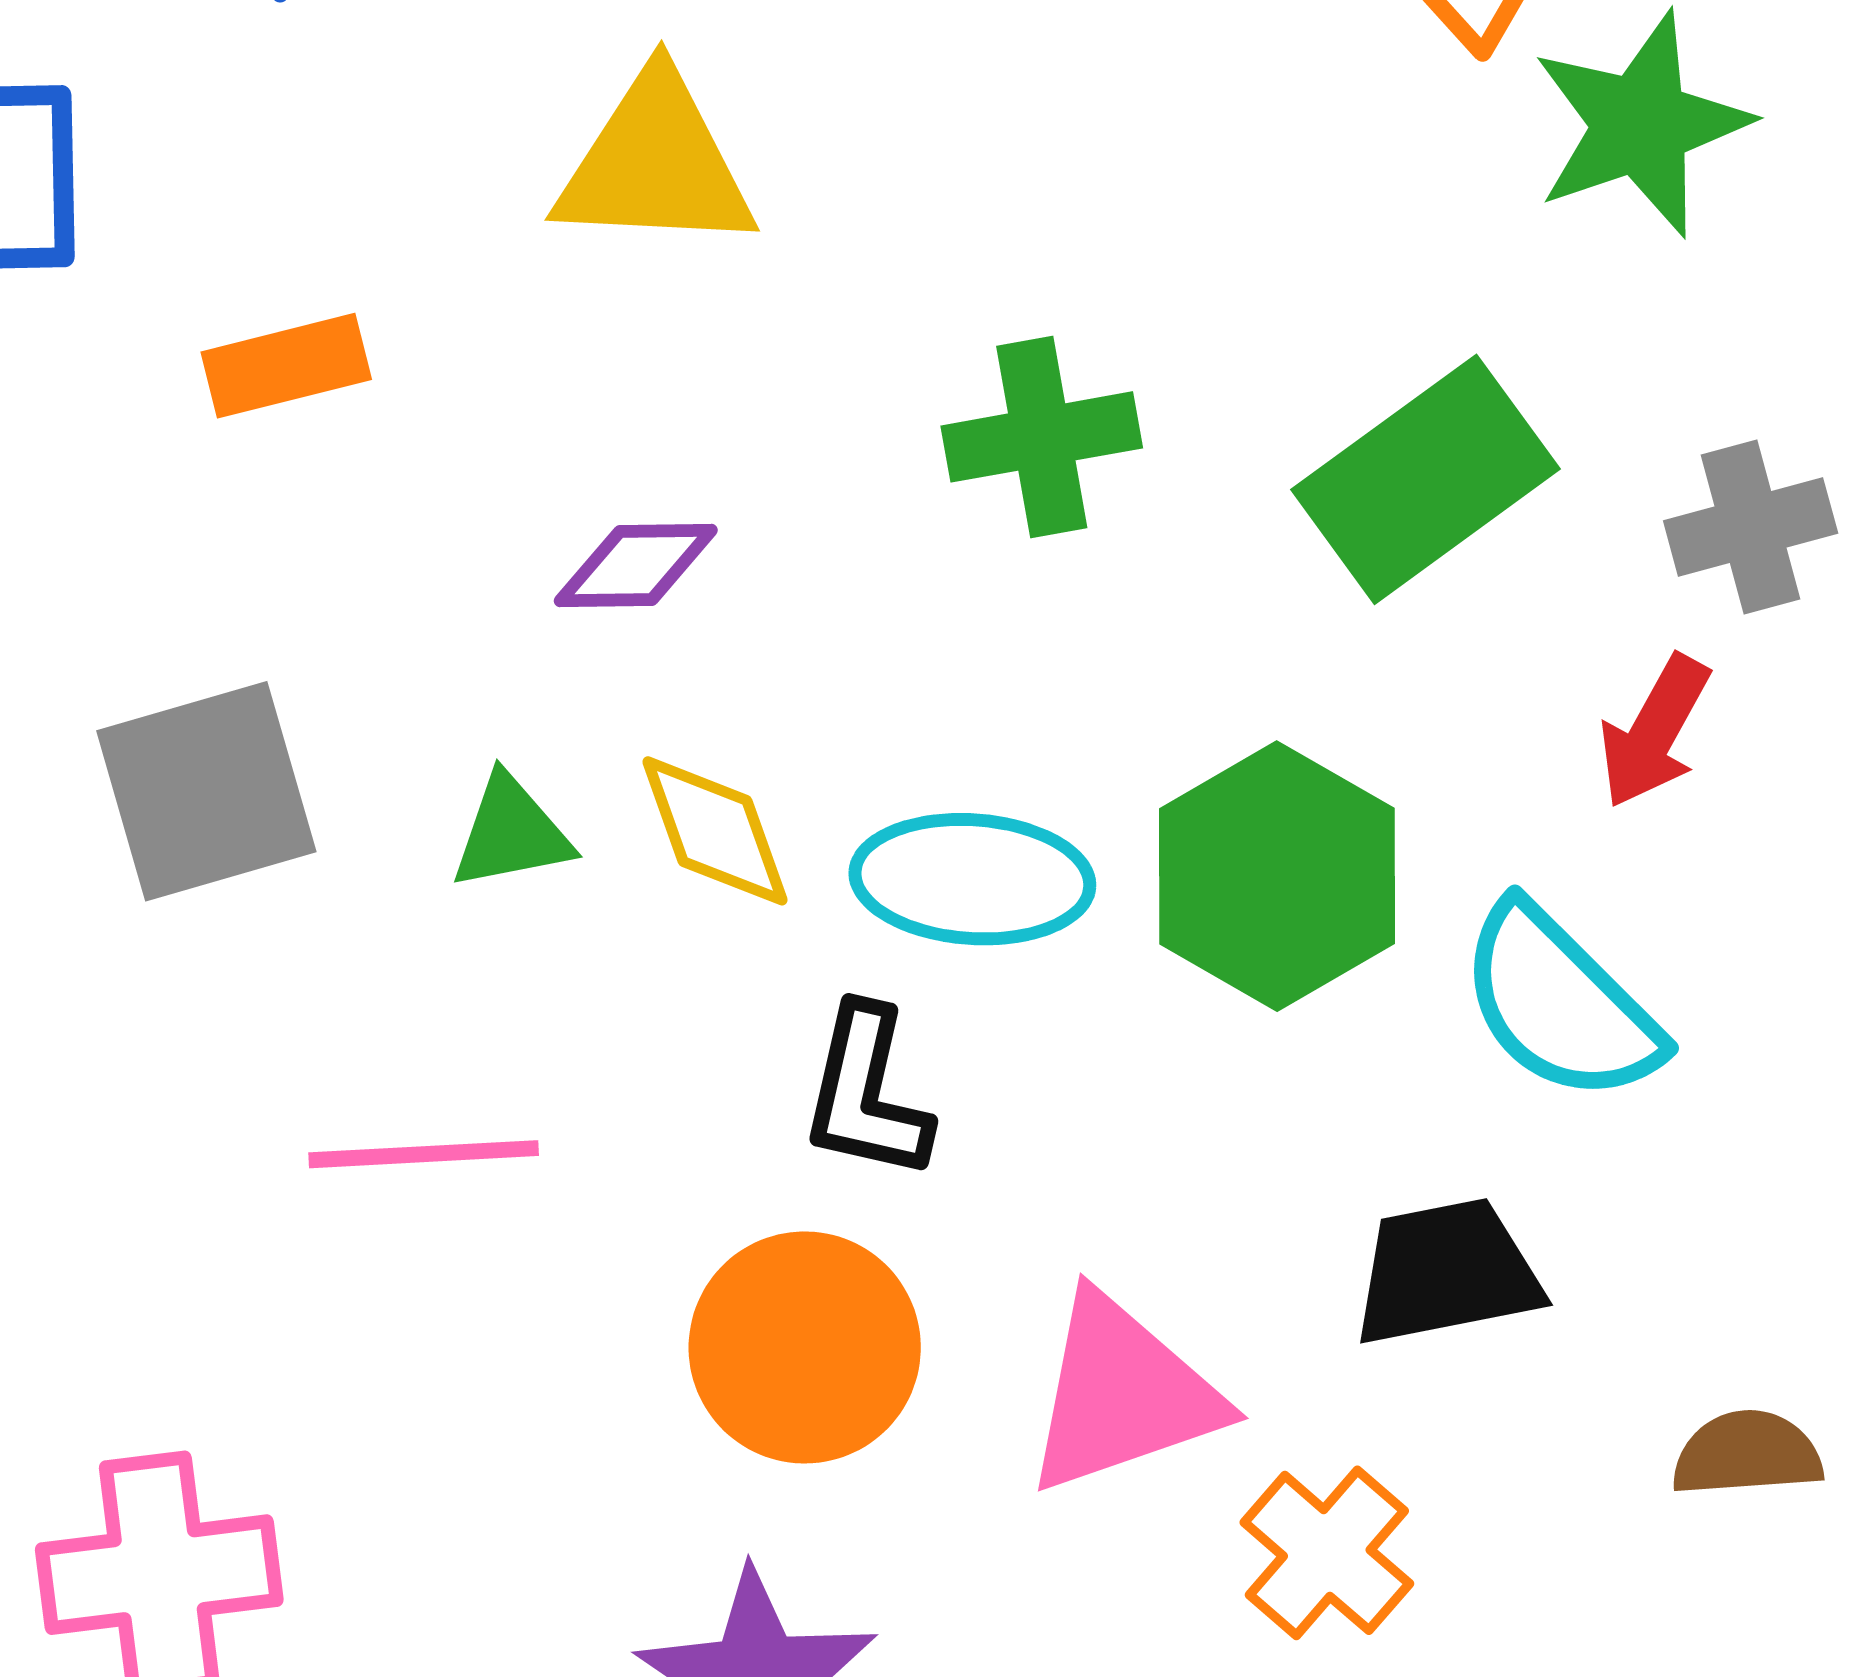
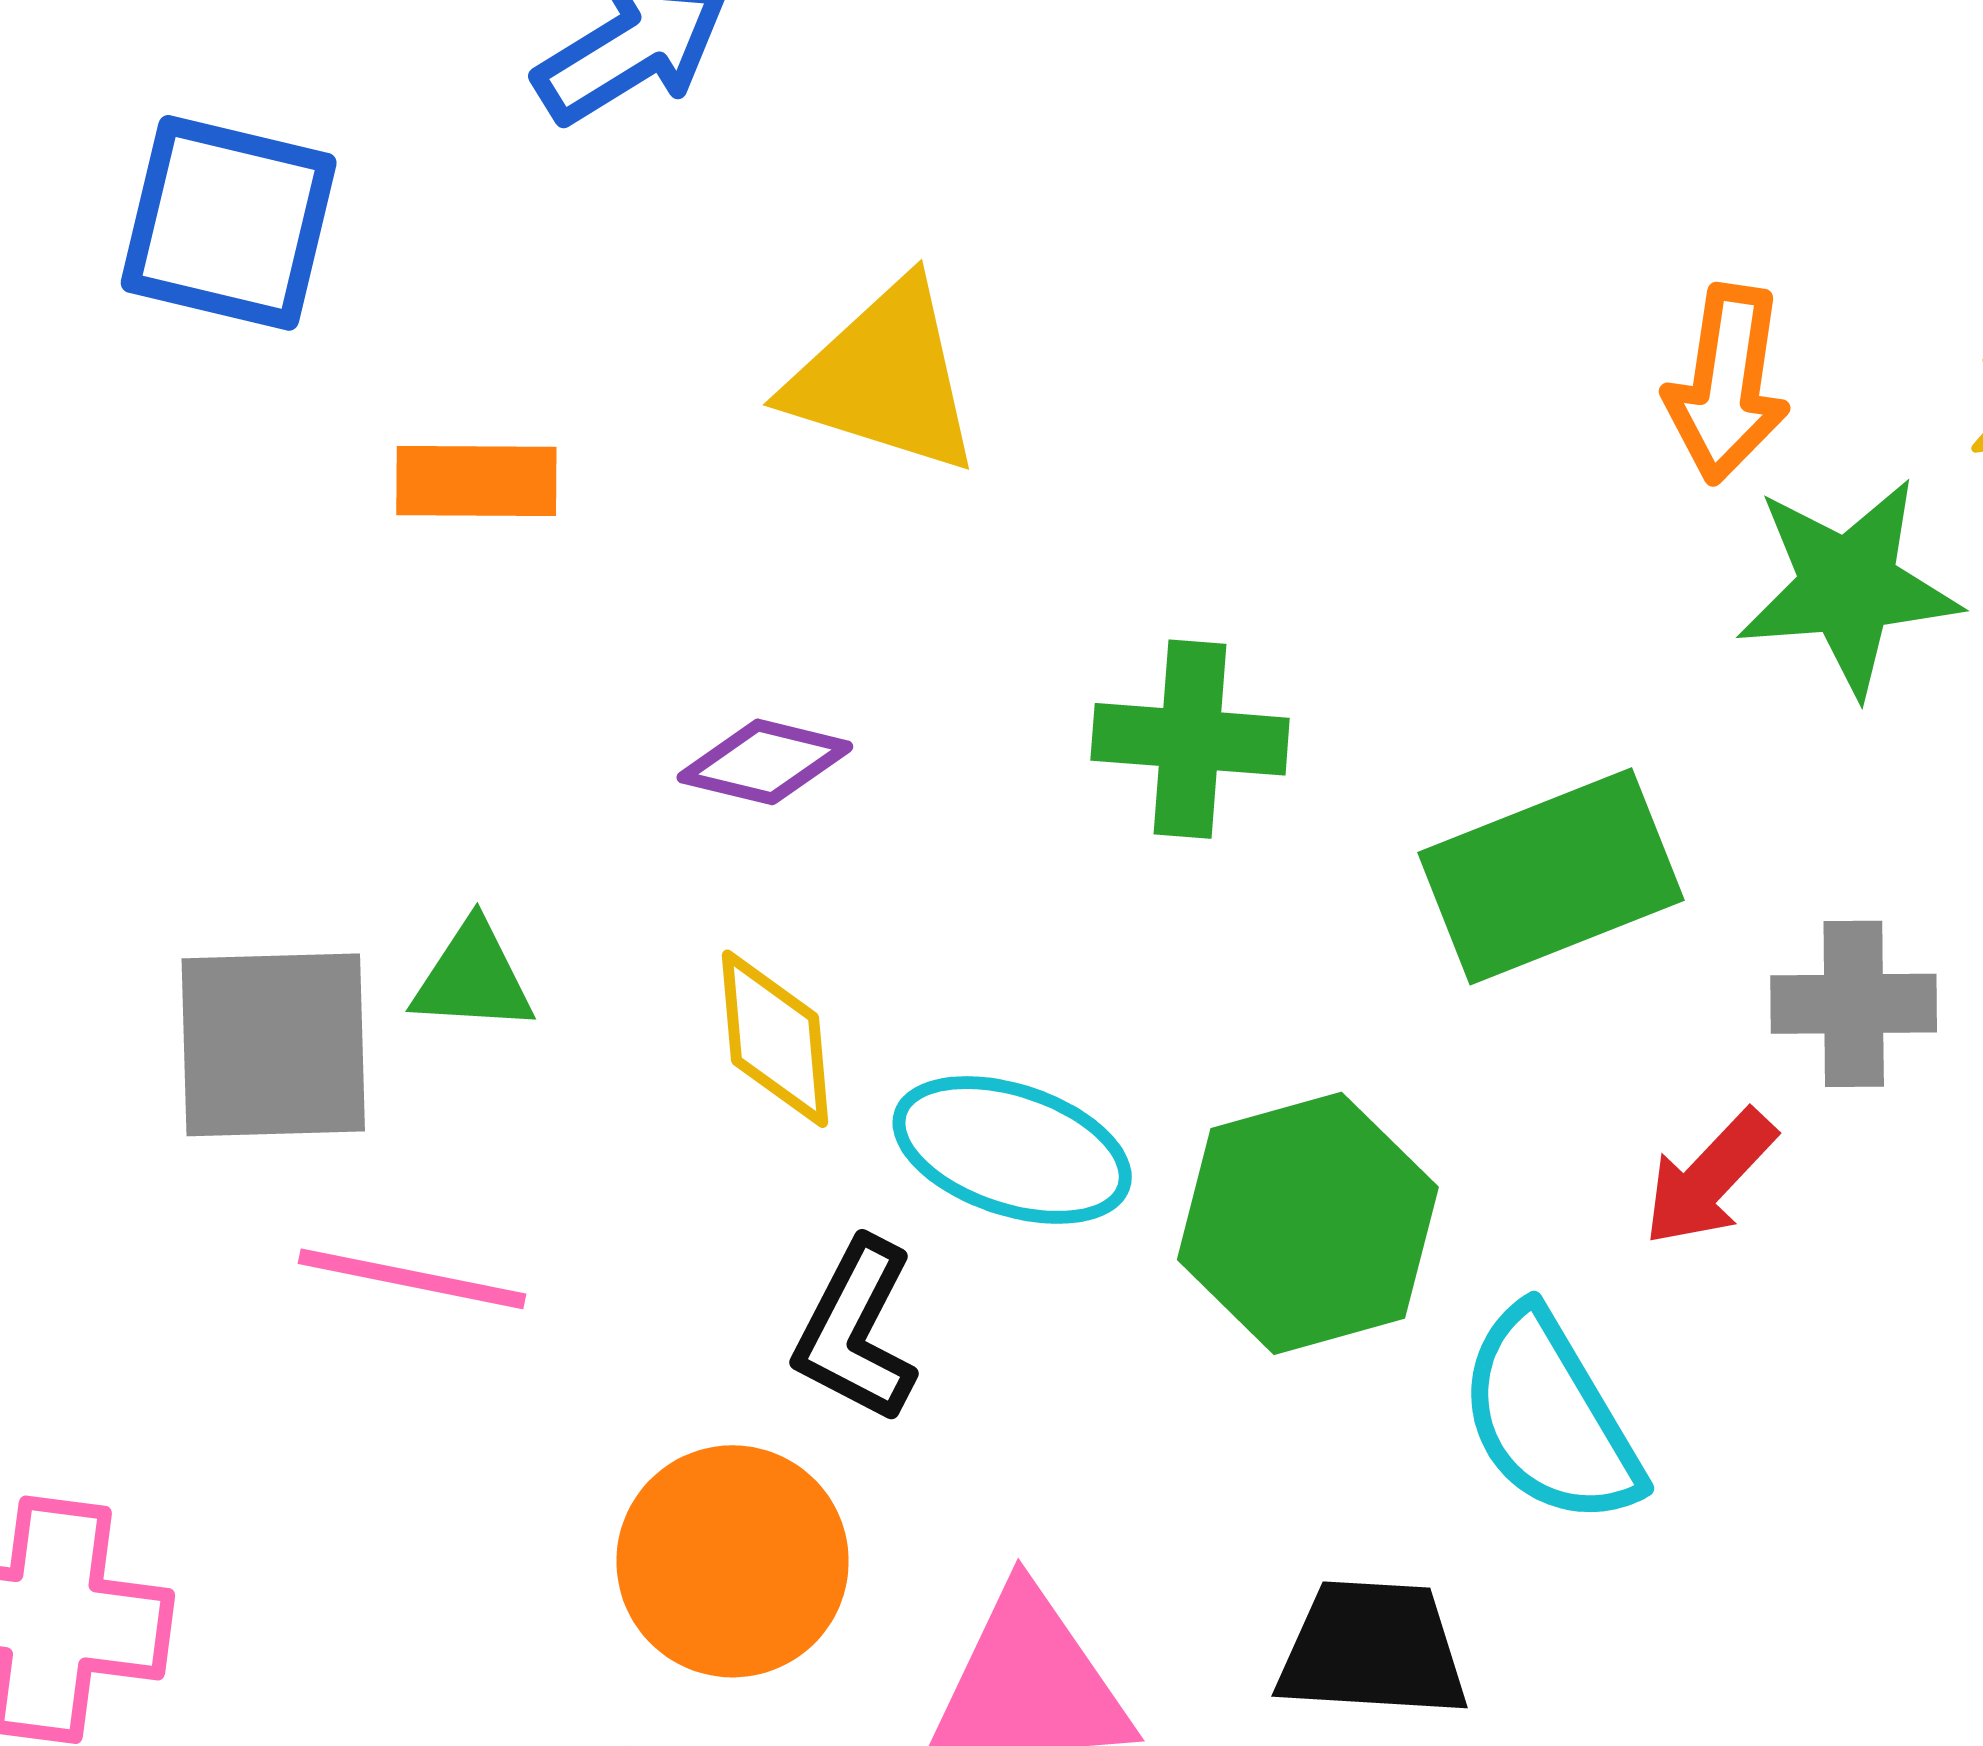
gray square: (206, 791) -> (273, 1045), moved
green triangle: (511, 833) -> (473, 978), moved

